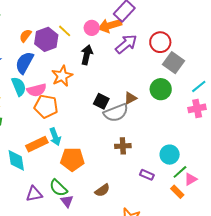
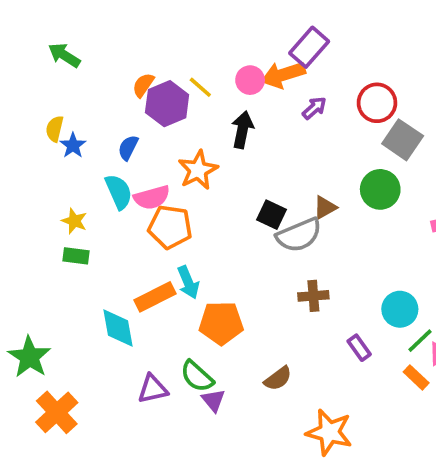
orange semicircle: (25, 36) -> (143, 85), moved
purple arrow: (126, 44) -> (314, 108), size x0.6
blue semicircle: (25, 63) -> (128, 148), size x0.6
purple rectangle: (147, 175) -> (359, 348), turned 32

